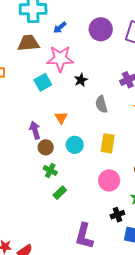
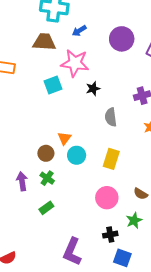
orange triangle: (61, 118) -> (64, 138), moved
purple arrow: (35, 130) -> (22, 181), moved
green rectangle: (60, 193) -> (46, 208), moved

